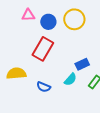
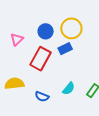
pink triangle: (28, 15) -> (17, 39), moved, turned -40
blue rectangle: (82, 64) -> (65, 49), moved

